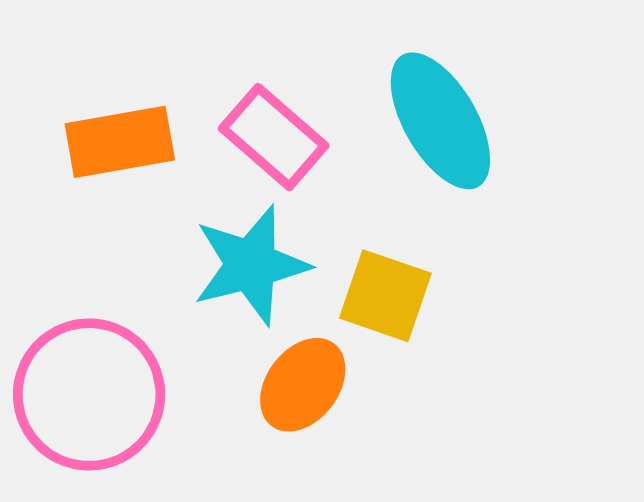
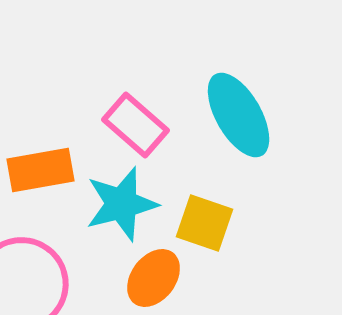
orange rectangle: (120, 142) -> (41, 170), moved

